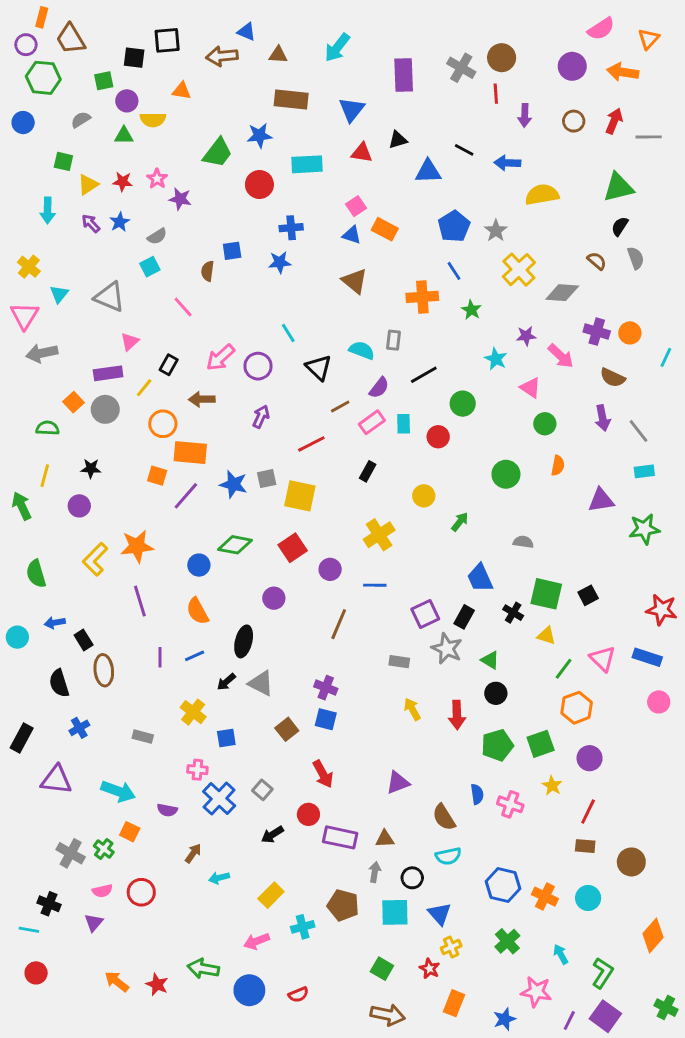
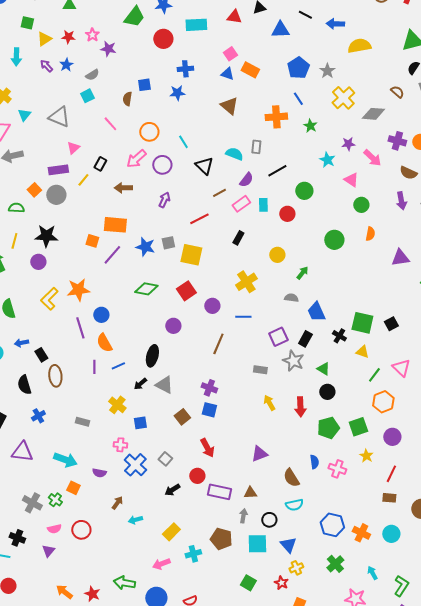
orange circle: (163, 424) -> (149, 132), moved
black star: (91, 468) -> (46, 236), size x1.6
gray semicircle: (523, 542) -> (291, 298), moved
blue circle: (199, 565) -> (101, 315), moved
orange semicircle: (197, 611) -> (104, 343), moved

